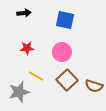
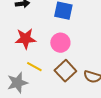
red star: (27, 48) -> (25, 39), size x1.5

